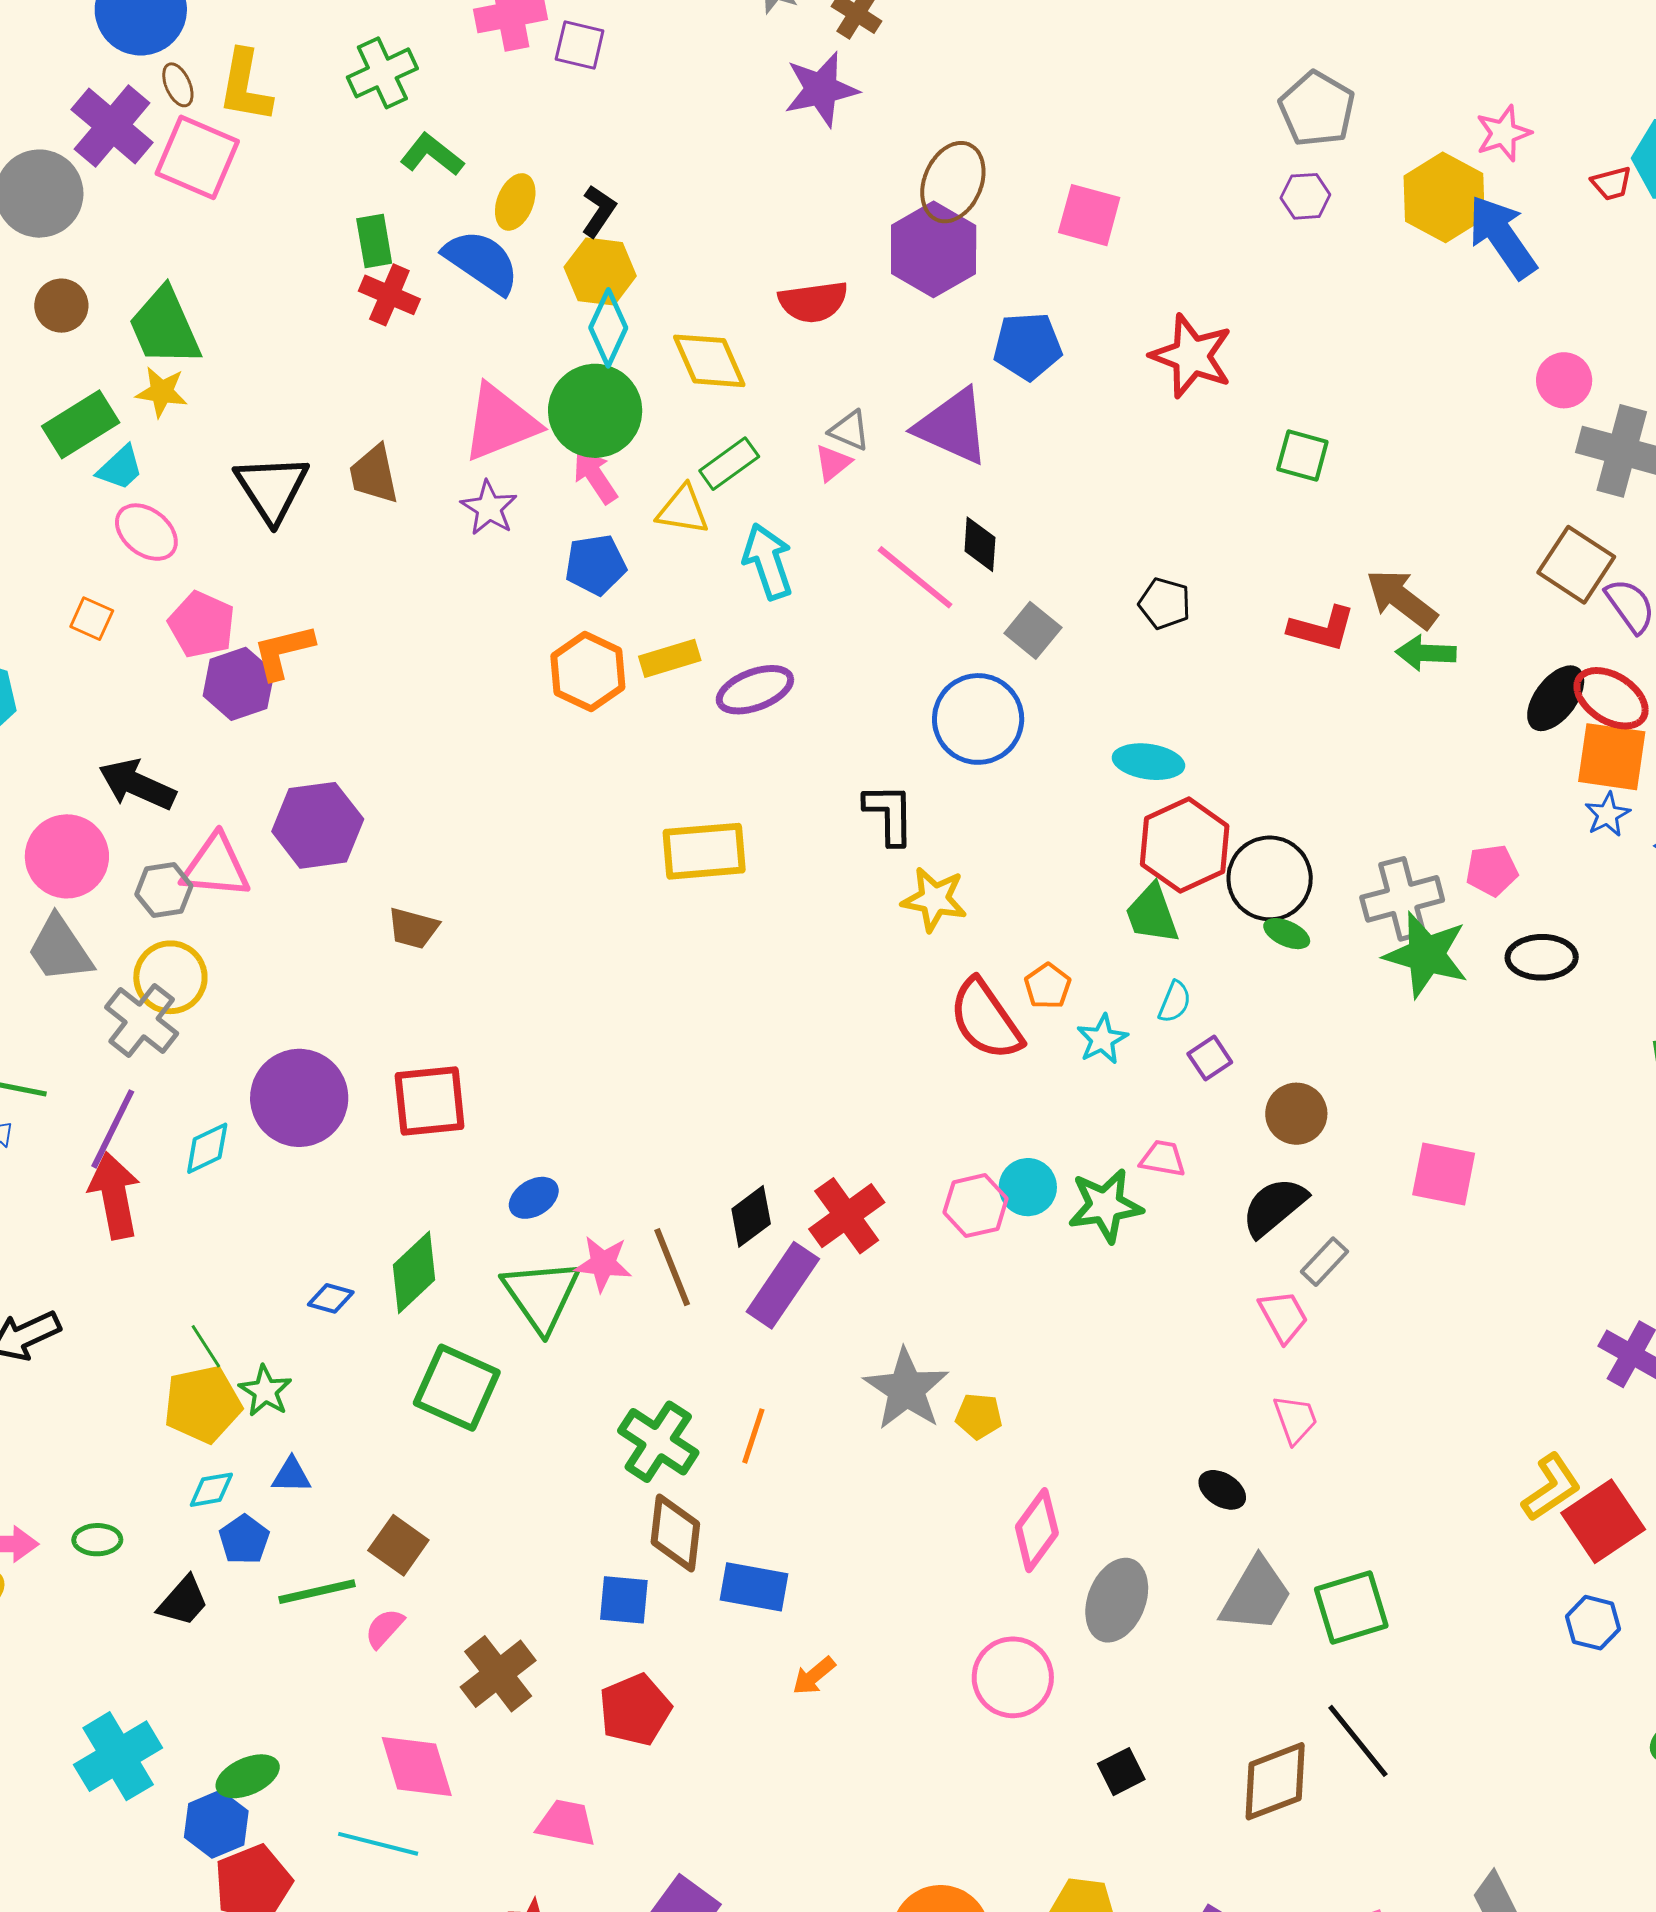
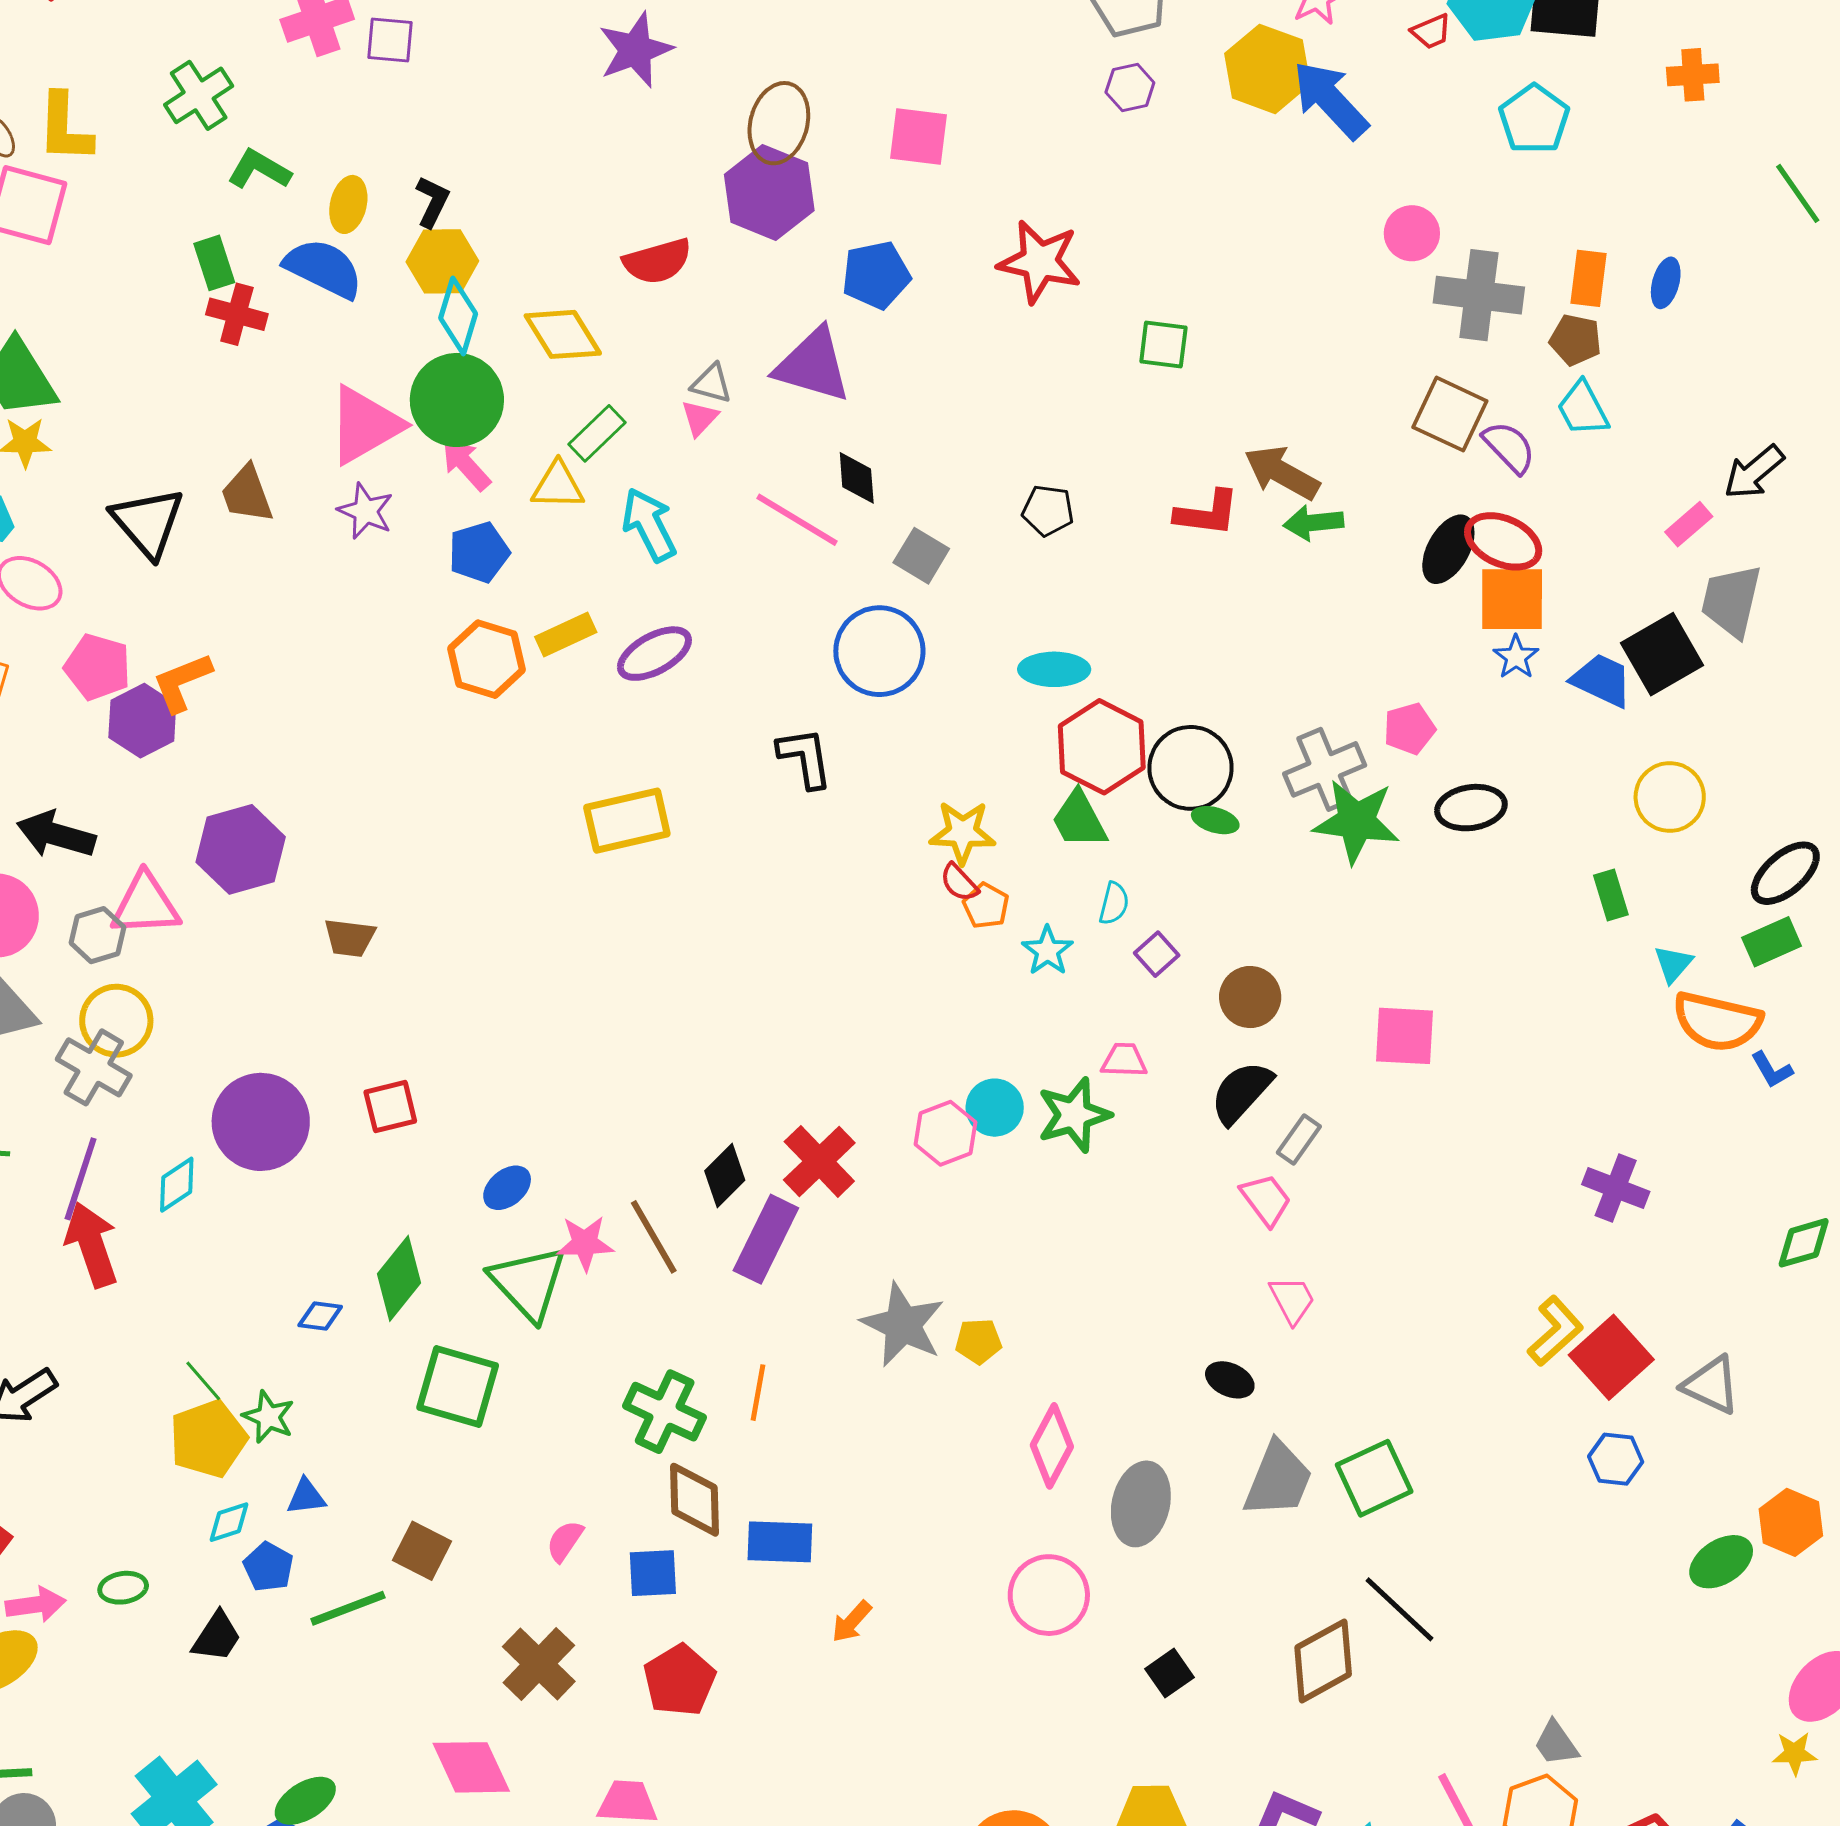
yellow star: (934, 899) -> (963, 832), moved
red semicircle: (986, 1020) -> (959, 883), moved, size x0.5
red square: (430, 1101) -> (390, 1107), size x0.7
pink semicircle: (384, 1628) -> (565, 1541), moved

